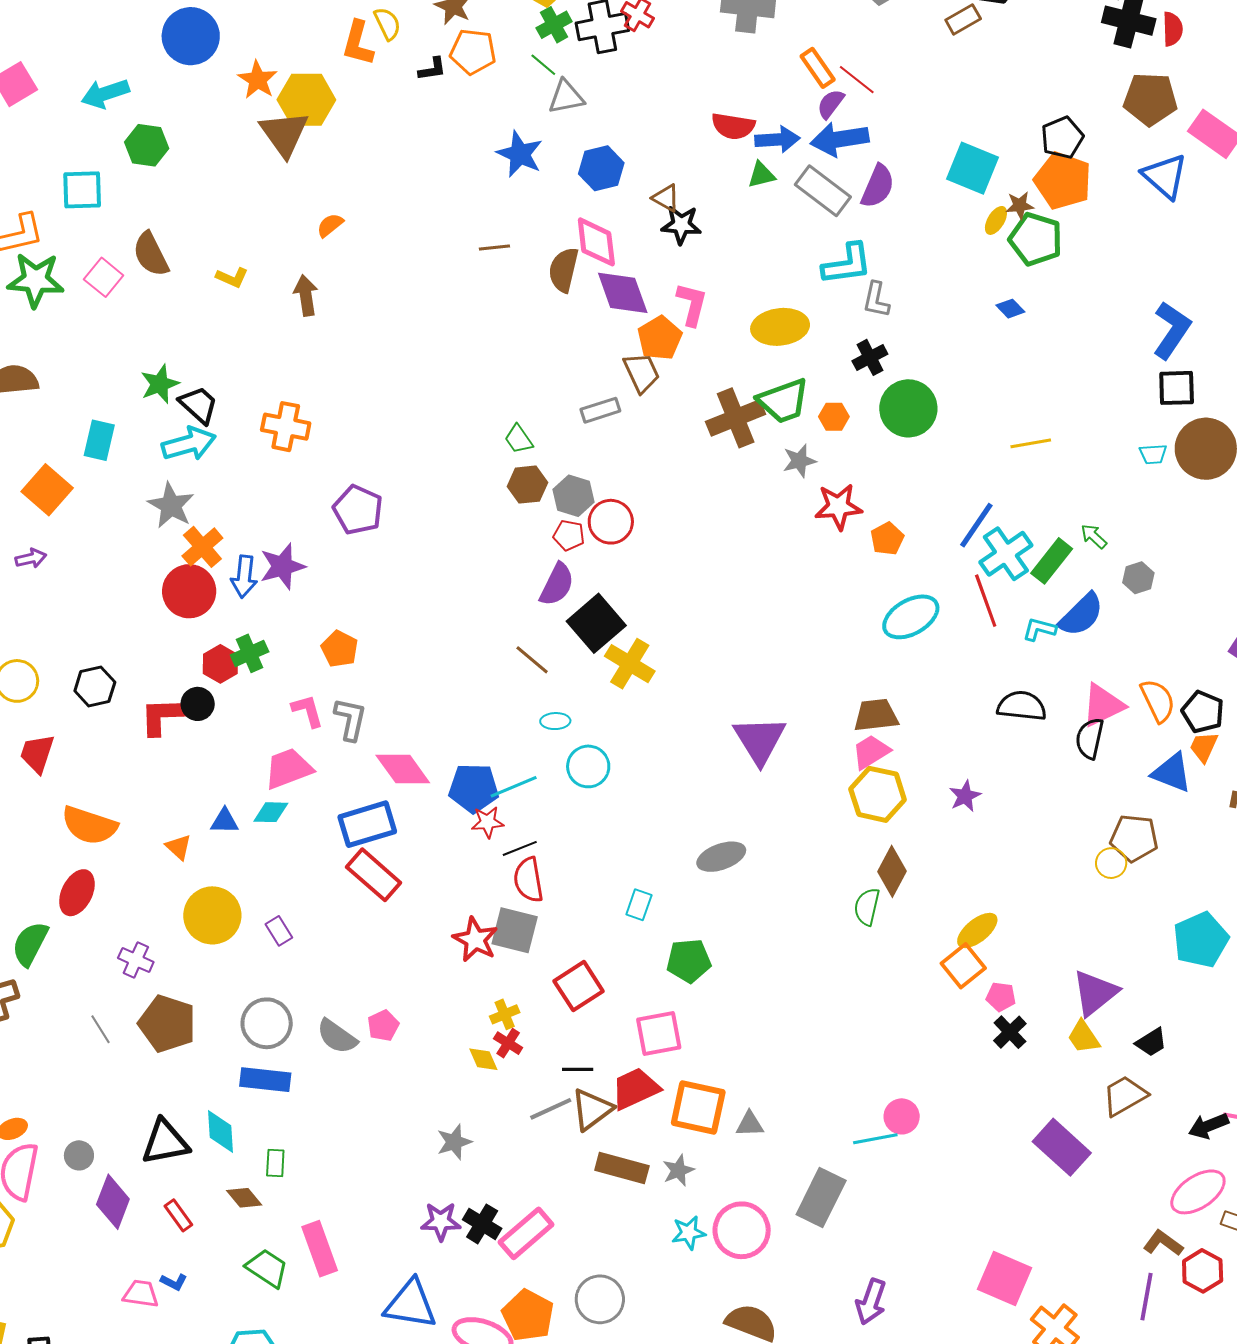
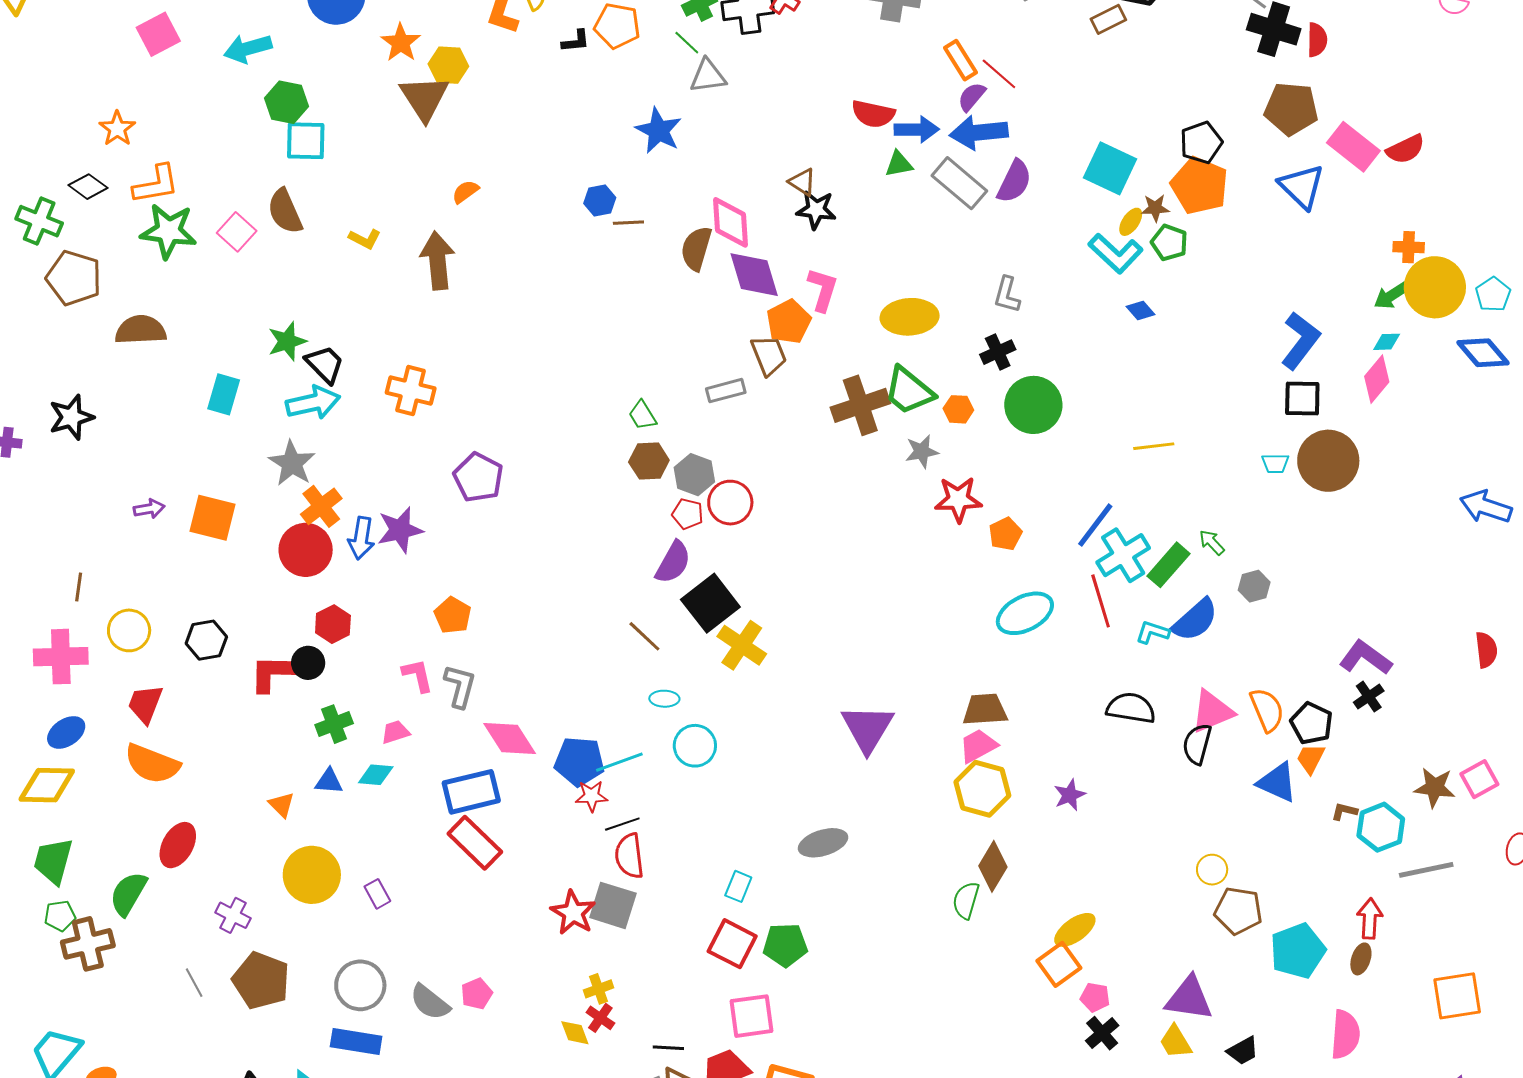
yellow hexagon: (306, 100) -> (448, 65), size x0.7
blue hexagon: (601, 168) -> (600, 200), moved, size x0.7
cyan square: (82, 190) -> (306, 141), moved
green pentagon: (1036, 239) -> (1169, 243), size x0.7
cyan L-shape: (847, 264) -> (1116, 253), moved, turned 48
brown arrow: (306, 295) -> (438, 261), size x1.4
green trapezoid: (783, 401) -> (909, 391), turned 56
orange square: (47, 490) -> (213, 518), moved, turned -30
green cross: (250, 653) -> (334, 724), moved
pink trapezoid: (288, 769) -> (395, 732), size x0.6
orange semicircle: (89, 825) -> (152, 764), moved
brown pentagon: (1134, 838) -> (1238, 911), moved
red square: (579, 986) -> (732, 944), moved, turned -33
purple triangle: (1095, 993) -> (1189, 998), turned 44

